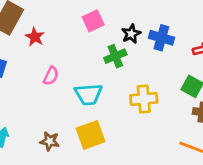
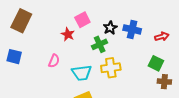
red star: (35, 37) -> (68, 34), moved
yellow cross: (144, 99) -> (111, 68), moved

